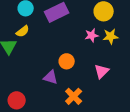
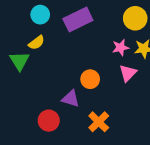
pink triangle: (102, 71) -> (128, 73), moved
red circle: (17, 100) -> (49, 121), moved

